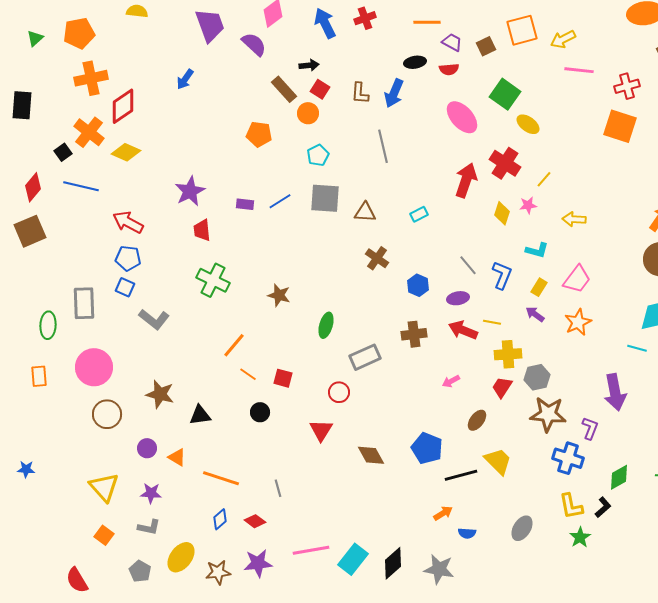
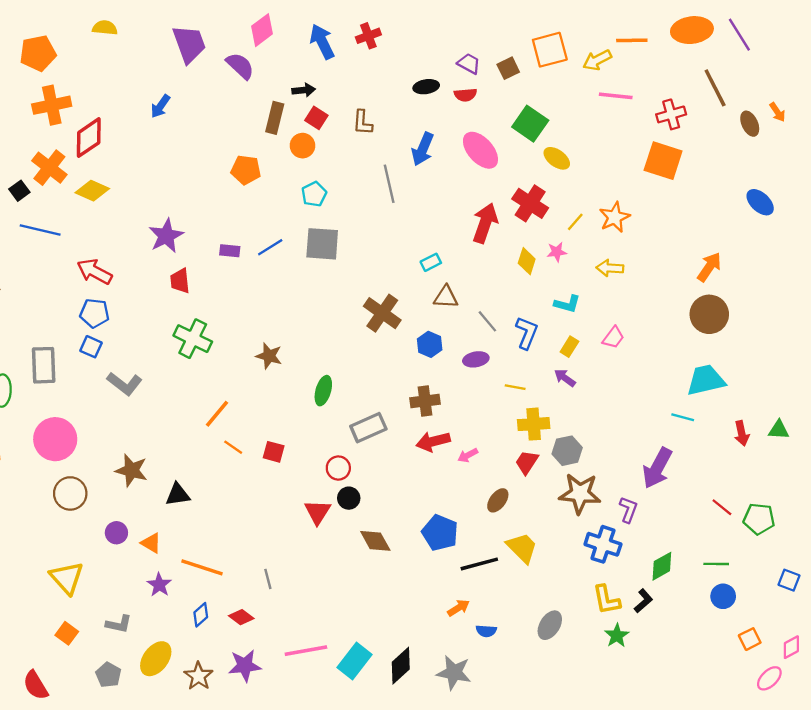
orange line: (427, 22) -> (632, 40), moved
brown rectangle: (284, 89) -> (275, 118), turned 56
blue arrow: (394, 93) -> (423, 149), moved
brown triangle: (365, 212) -> (446, 297), moved
brown cross: (377, 258) -> (382, 313), size x1.4
pink trapezoid: (577, 279) -> (613, 337), size x0.7
orange star: (578, 322) -> (615, 217), moved
red arrow: (463, 330) -> (433, 441), moved, turned -36
purple arrow: (615, 392) -> (657, 468), turned 39
black circle: (260, 412) -> (349, 498), moved
purple star: (151, 493) -> (159, 585), moved, turned 30
brown star: (218, 572) -> (198, 676), turned -30

